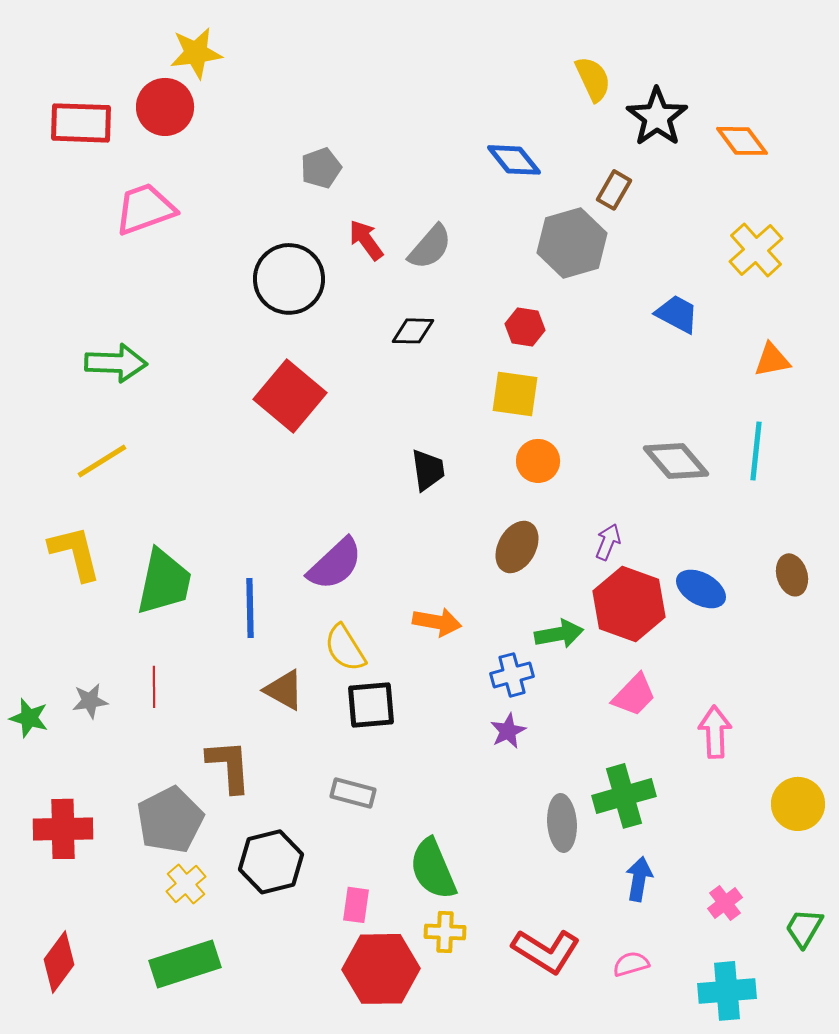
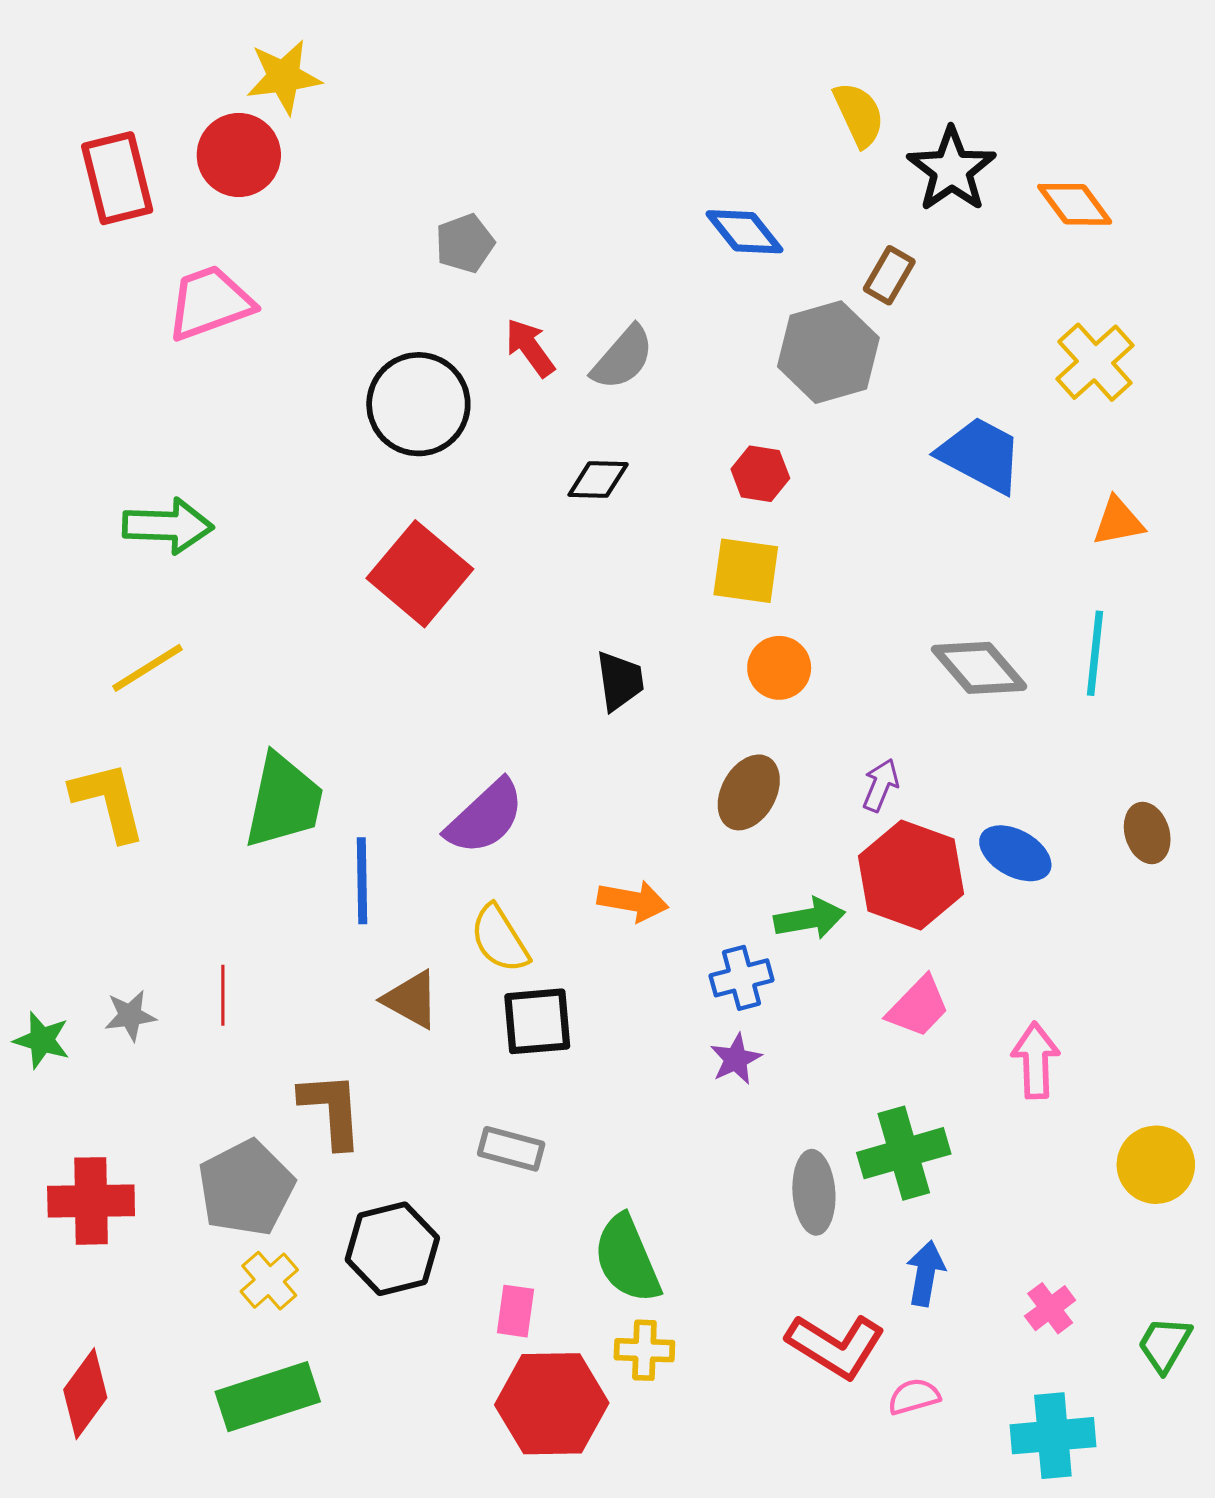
red rectangle: (81, 123) -> (117, 178), turned 74
blue trapezoid: (677, 314) -> (981, 455), size x1.4
green trapezoid: (164, 582) -> (284, 801), moved
red L-shape: (546, 951) -> (836, 1346), moved

